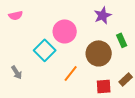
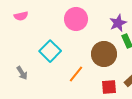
purple star: (103, 15) -> (118, 23), moved
pink circle: (65, 31) -> (76, 19), moved

